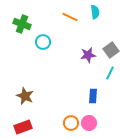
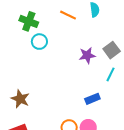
green cross: (22, 24) -> (29, 21), moved
blue rectangle: (93, 96) -> (92, 99), turned 64

